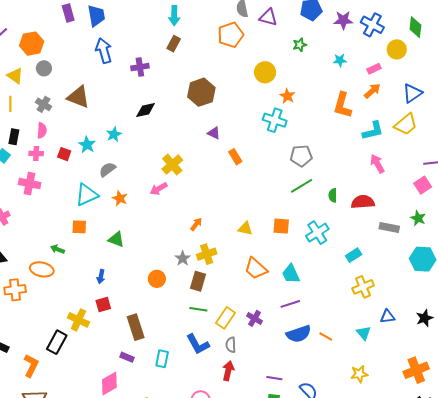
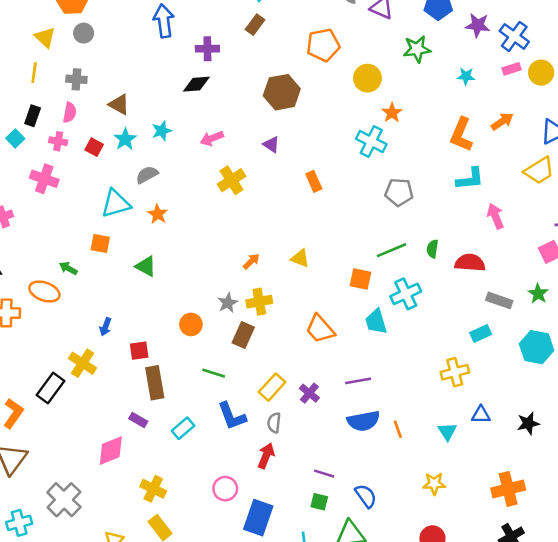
orange pentagon: (231, 35) -> (323, 45), moved
green star: (300, 45) -> (417, 49), size x1.5
pink rectangle: (374, 69) -> (511, 69), moved
brown triangle: (78, 97) -> (119, 104), moved, size x0.7
gray cross: (43, 104) -> (76, 79), turned -35
black diamond: (146, 110) -> (196, 84), moved
cyan L-shape: (373, 131) -> (470, 179), moved
purple triangle: (214, 133) -> (271, 145), moved
green line: (302, 186) -> (392, 250), moved
pink arrow: (159, 189) -> (212, 138), moved
yellow triangle: (245, 229) -> (300, 258), moved
cyan rectangle: (354, 255) -> (481, 334), moved
cyan trapezoid: (291, 274) -> (376, 322), moved
blue arrow: (101, 277) -> (105, 327), moved
red square: (103, 305) -> (139, 351), moved
green line: (198, 309) -> (214, 373), moved
orange line: (326, 336) -> (398, 429), turned 32
cyan rectangle: (162, 359) -> (183, 428), turned 30

